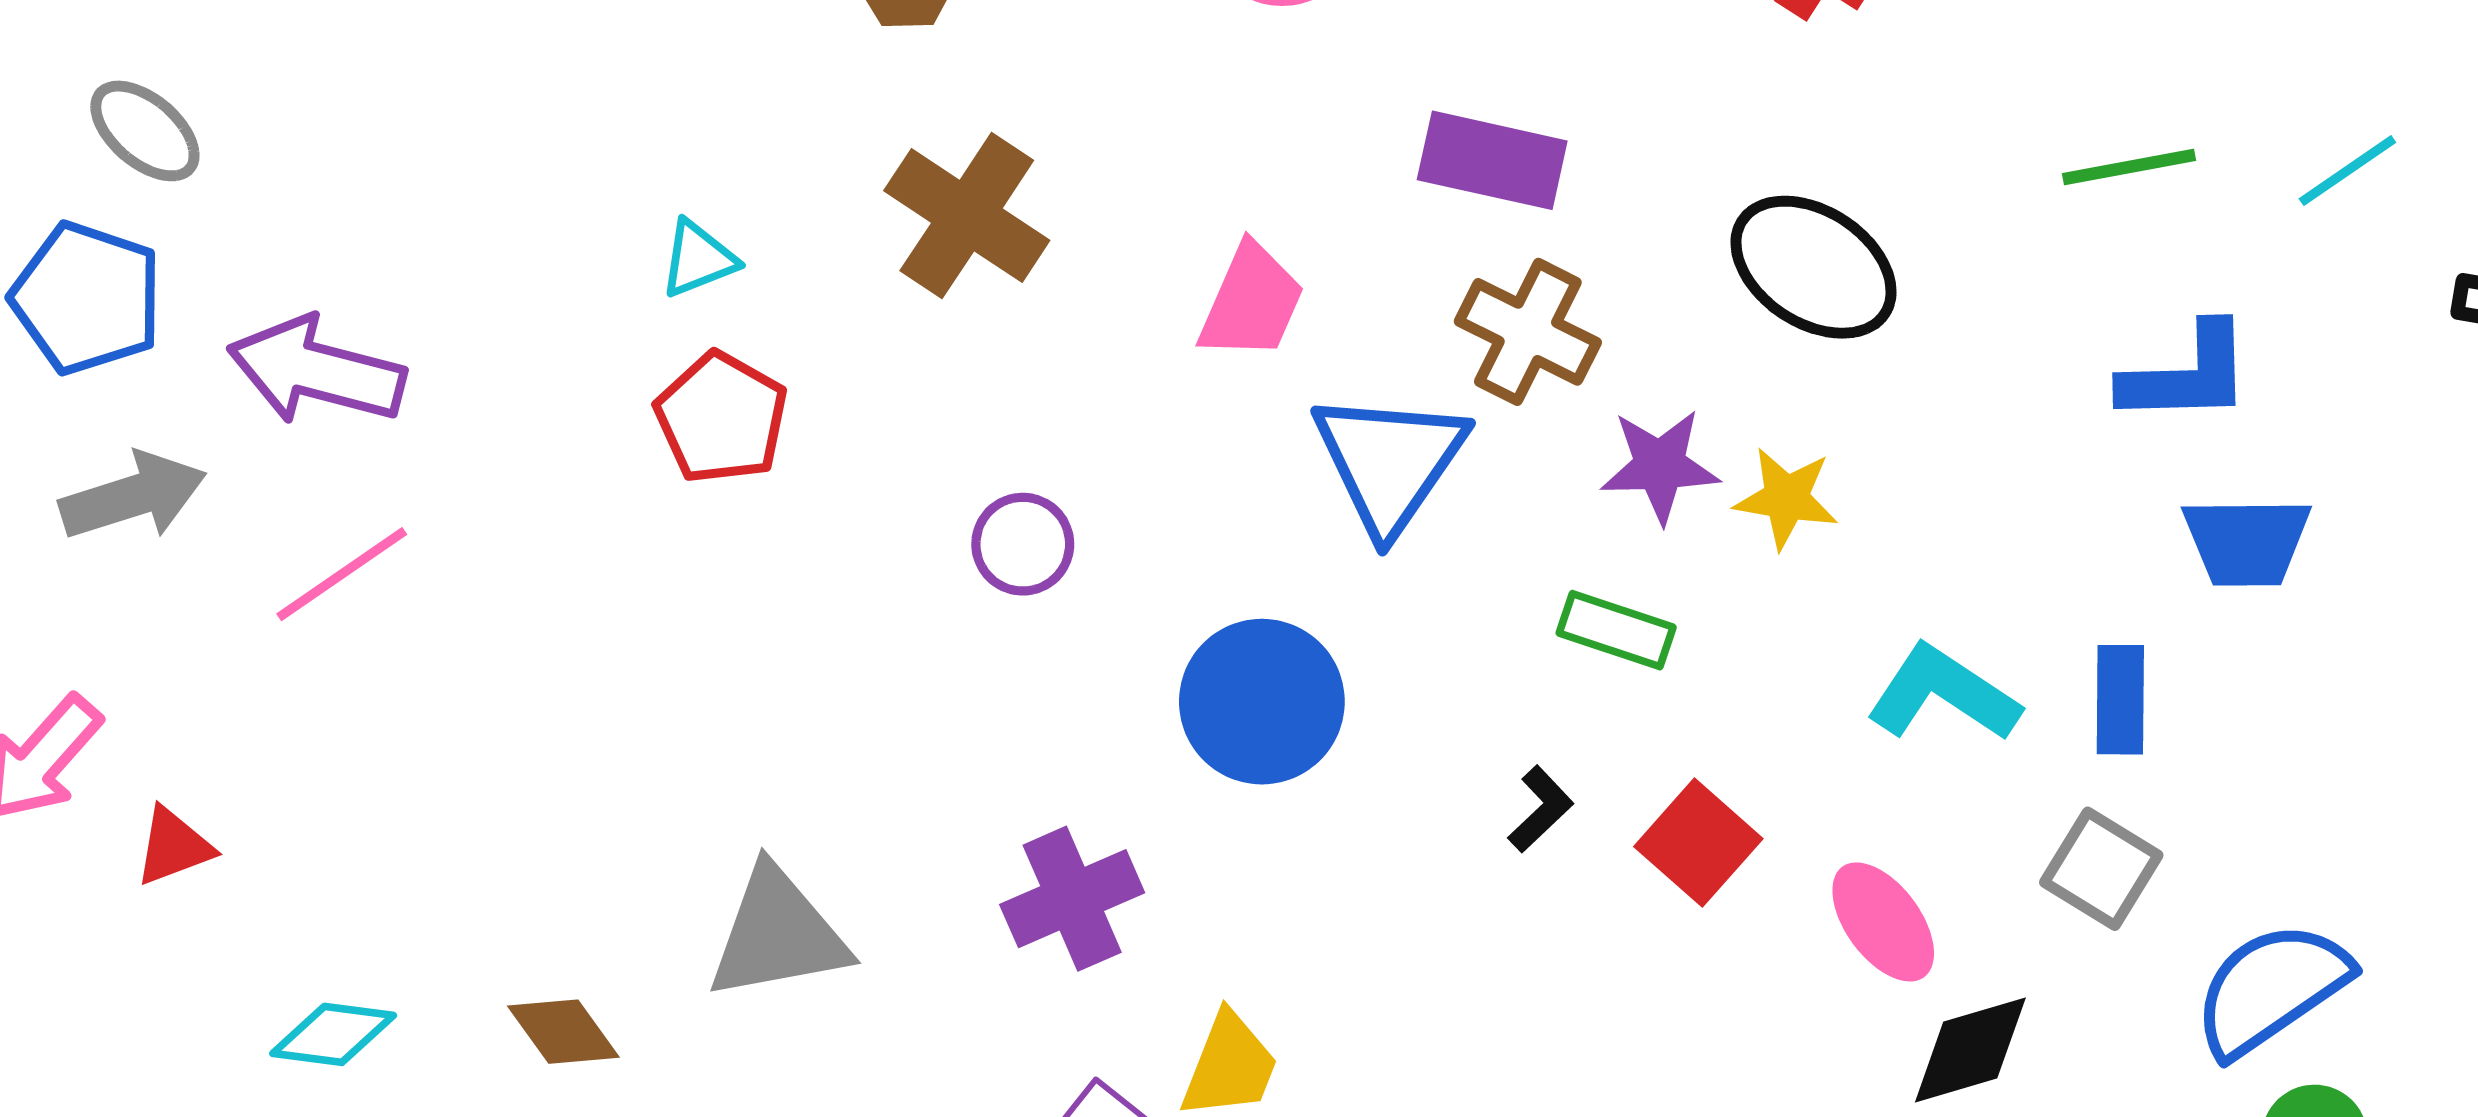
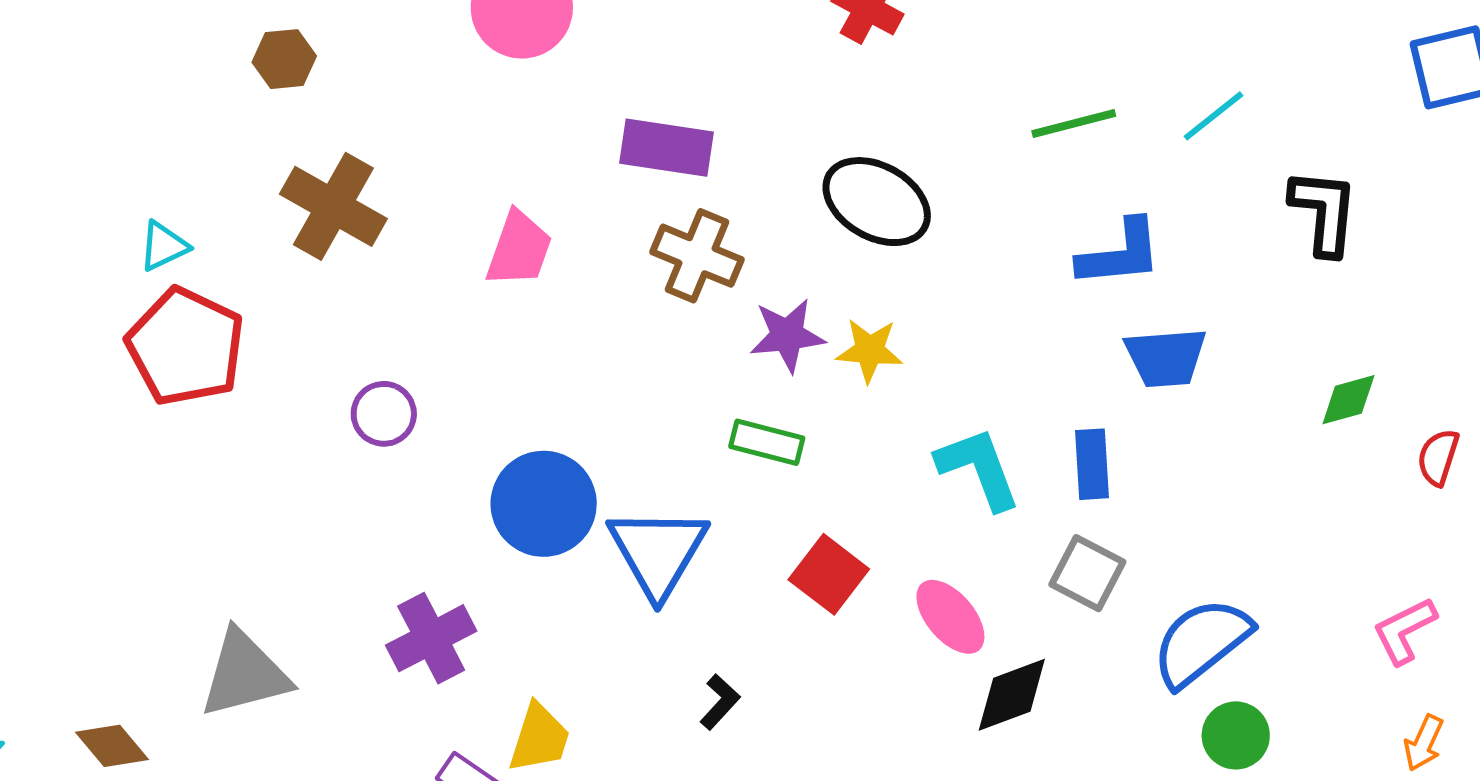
red pentagon: (721, 418) -> (186, 347), size x1.4
blue triangle: (1389, 462) -> (658, 552), moved
cyan L-shape: (1943, 694) -> (979, 468), turned 40
black L-shape: (1541, 809) -> (720, 702), moved

